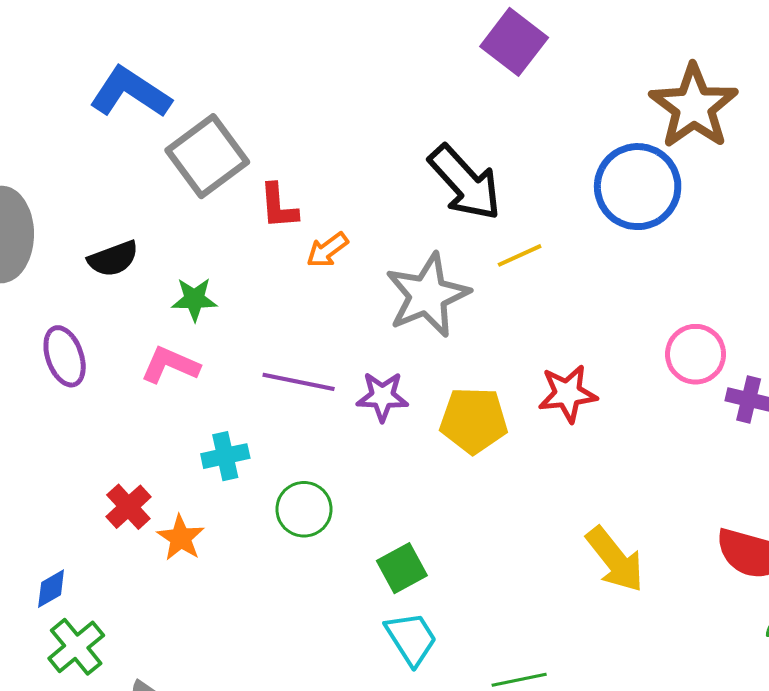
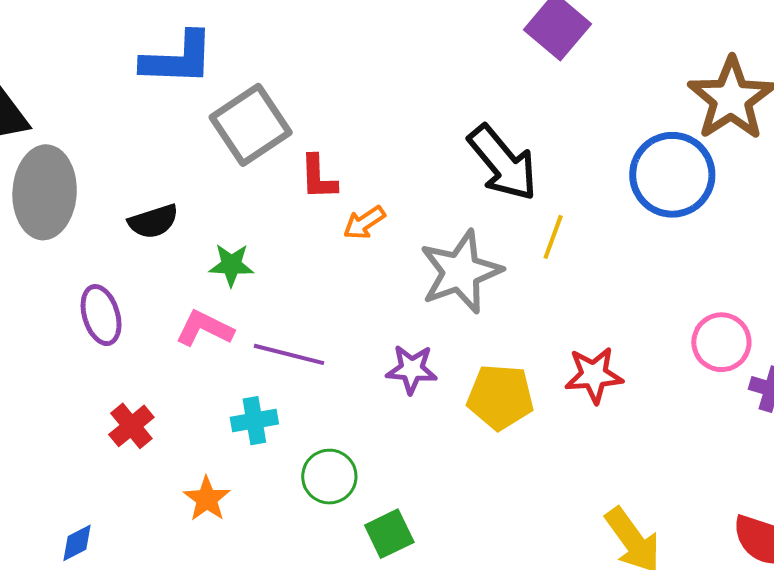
blue L-shape: (130, 92) -> (178, 59), turned 146
yellow line: (520, 255) -> (553, 237), turned -48
purple line: (299, 382) -> (289, 354), moved
red cross: (128, 507) -> (131, 426), moved
green square: (402, 568) -> (389, 534), moved

